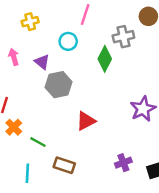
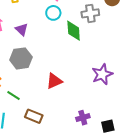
cyan circle: (68, 41) -> (53, 13), moved
green diamond: (105, 59) -> (74, 31), turned -35
gray hexagon: (59, 85) -> (21, 58), moved

